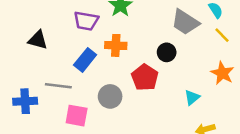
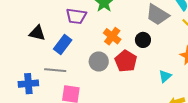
orange cross: (116, 45) -> (112, 36), moved, turned 36
blue rectangle: (85, 60) -> (63, 44), moved
gray circle: (110, 96) -> (99, 61), moved

